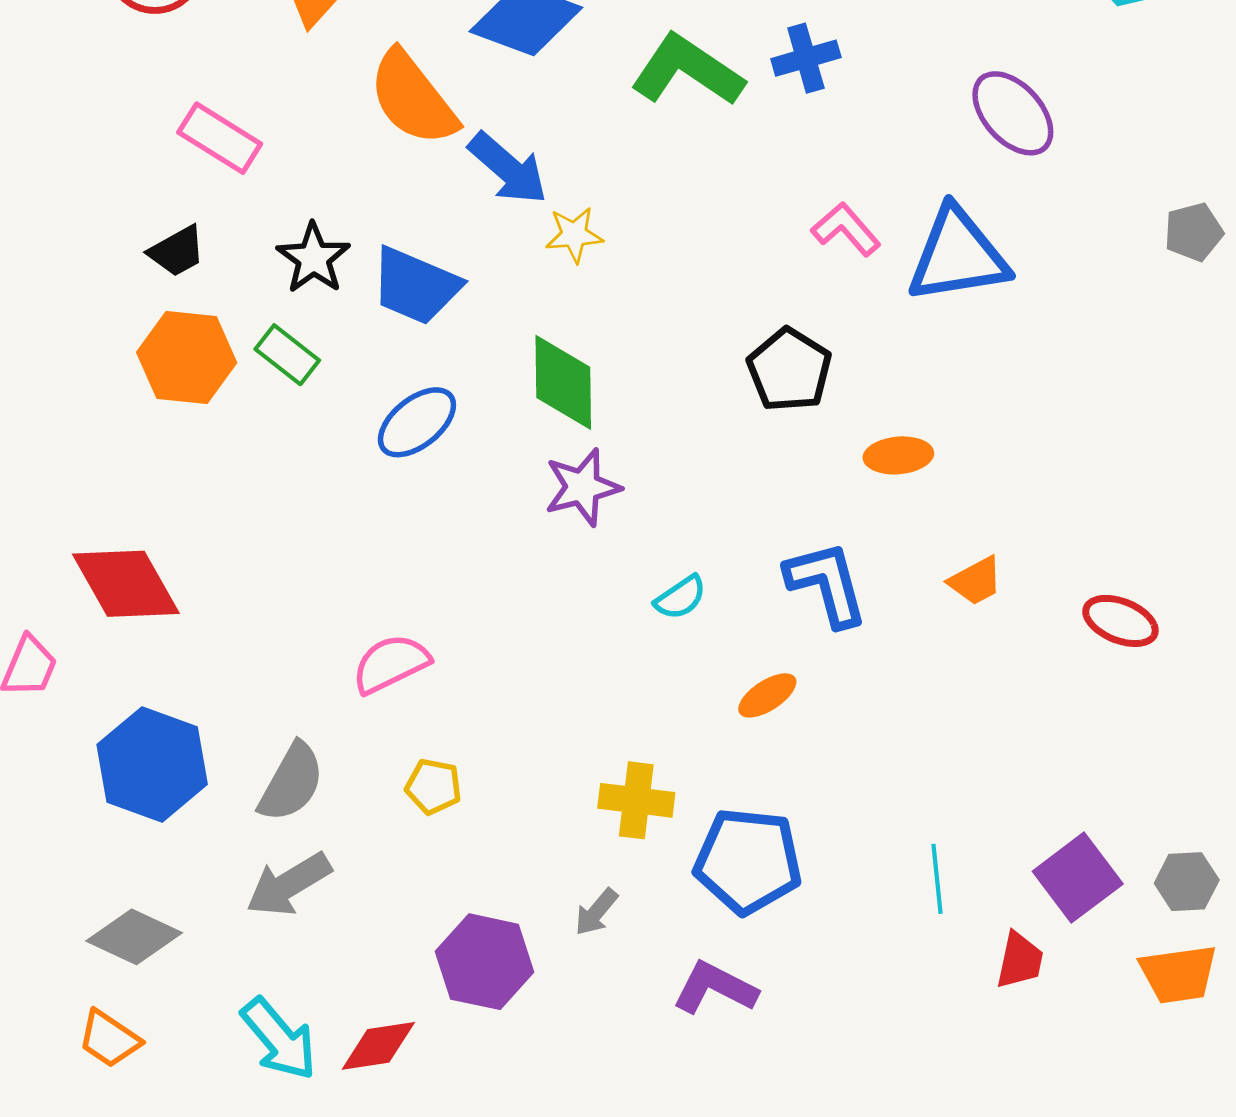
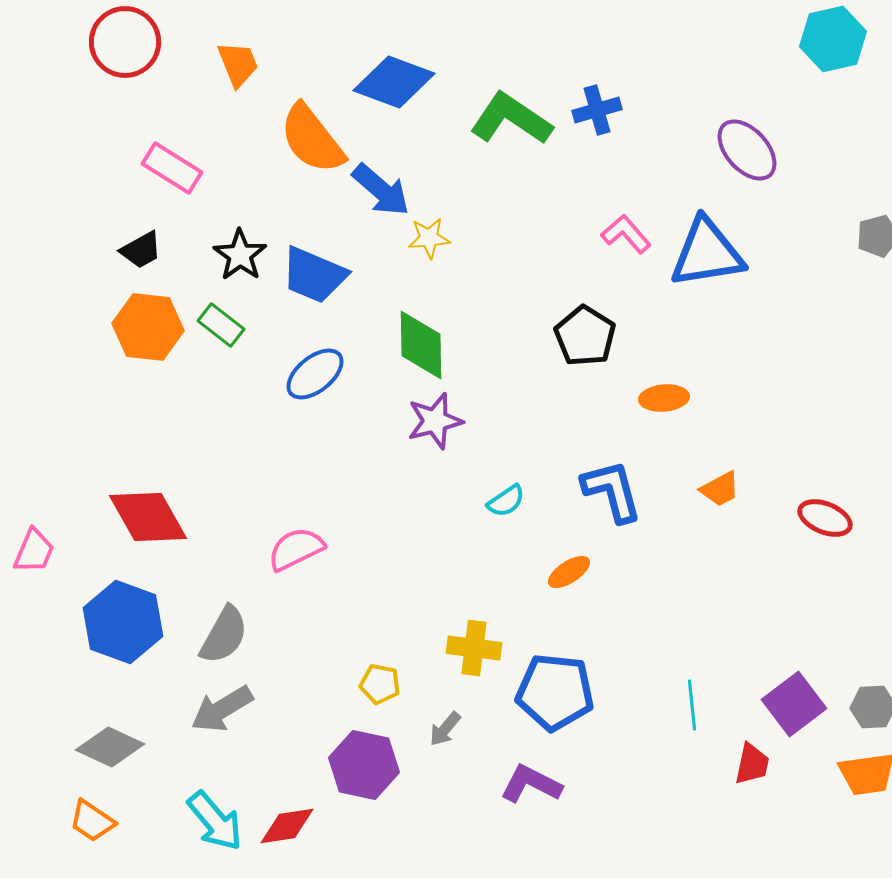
red diamond: (126, 584) -> (148, 517), moved
yellow pentagon: (433, 787) -> (380, 684), moved

